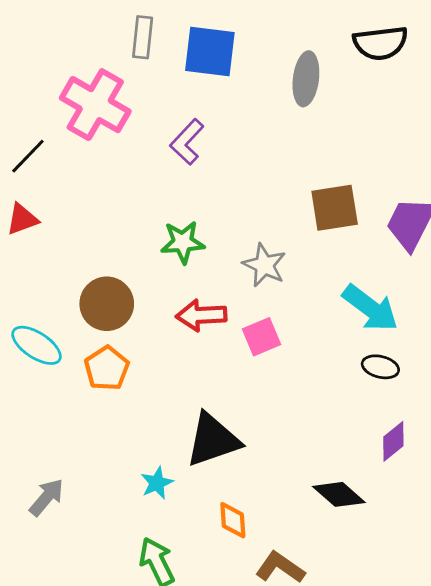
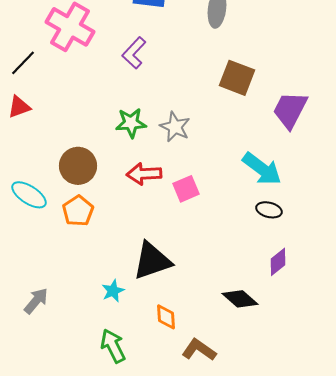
brown square: (335, 208) -> (237, 78), moved, turned 30
gray star: (264, 265) -> (175, 127), moved

